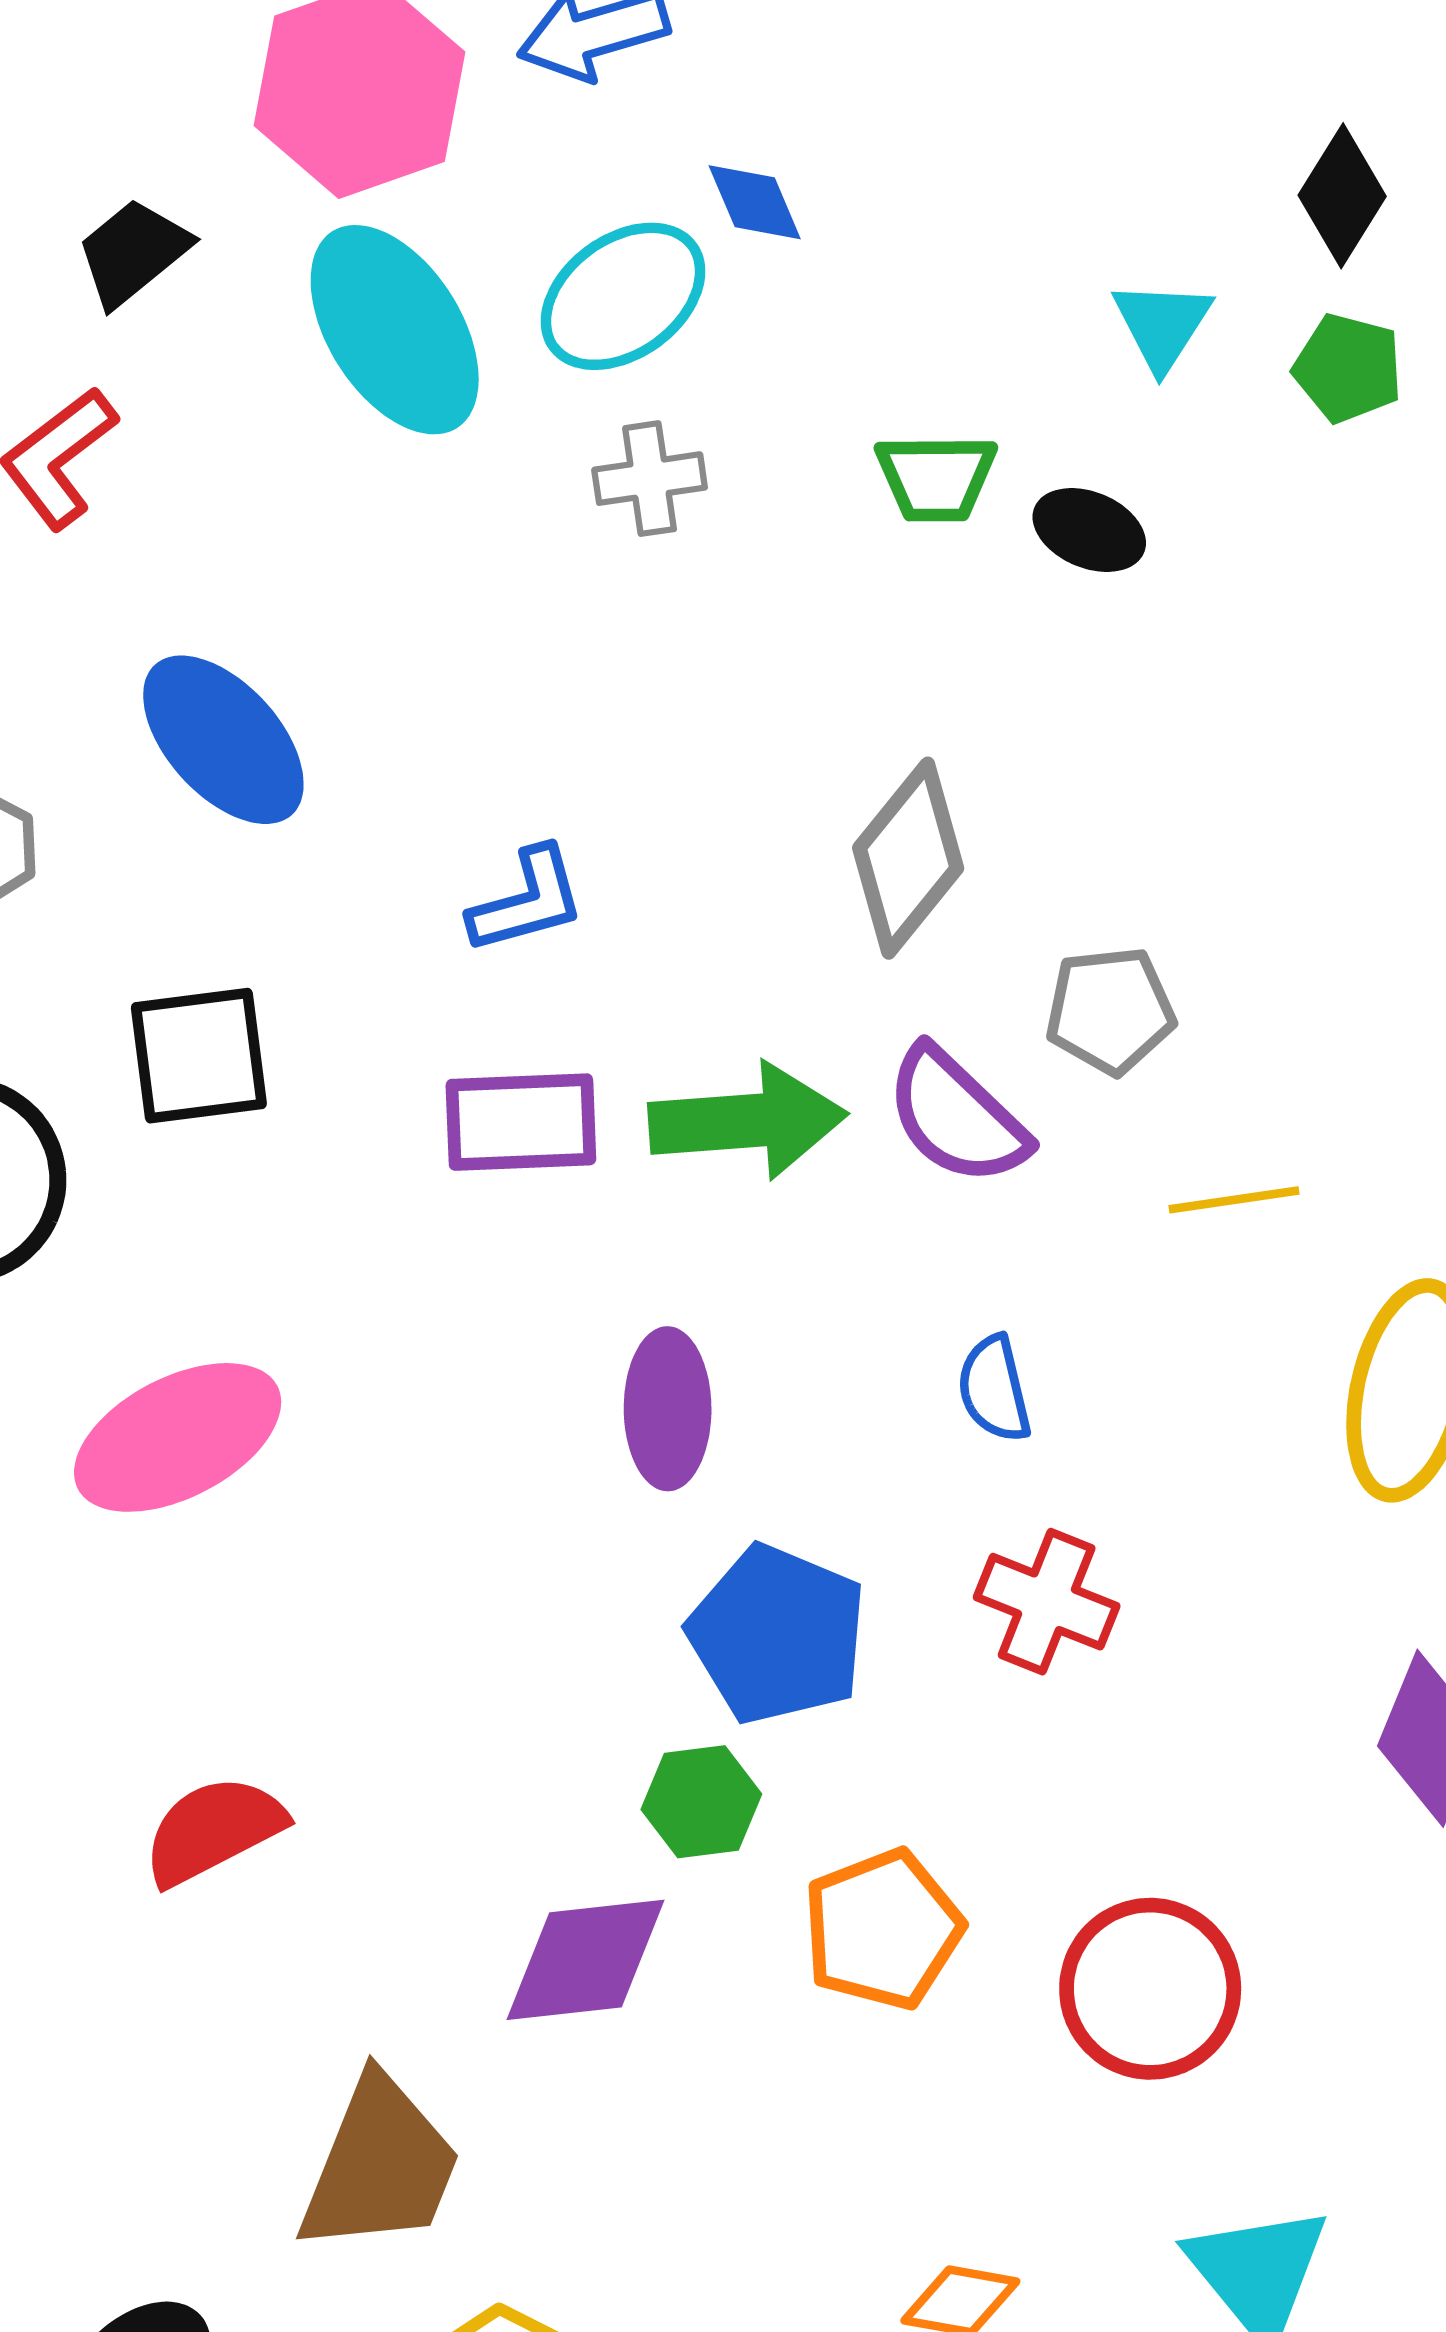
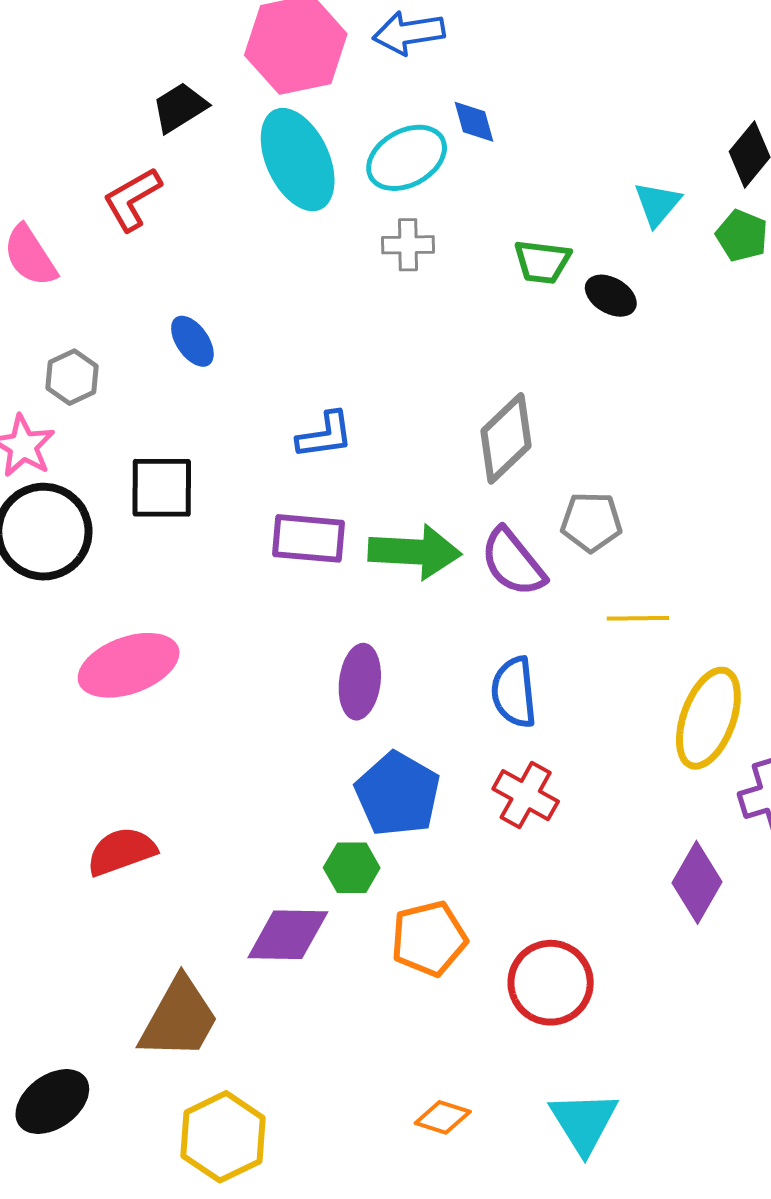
blue ellipse: (223, 740) -> (192, 341), size x0.6
blue semicircle: (994, 1389) -> (514, 692), size x1.4

